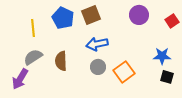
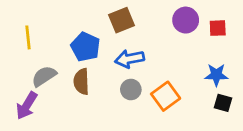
blue pentagon: (63, 18) -> (85, 47), moved
red square: (172, 21) -> (218, 28), moved, turned 32
yellow line: (33, 28) -> (28, 37), moved

